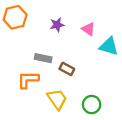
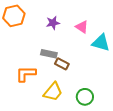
gray rectangle: (43, 58) -> (49, 54), moved
yellow trapezoid: (57, 99) -> (53, 92), turned 75

